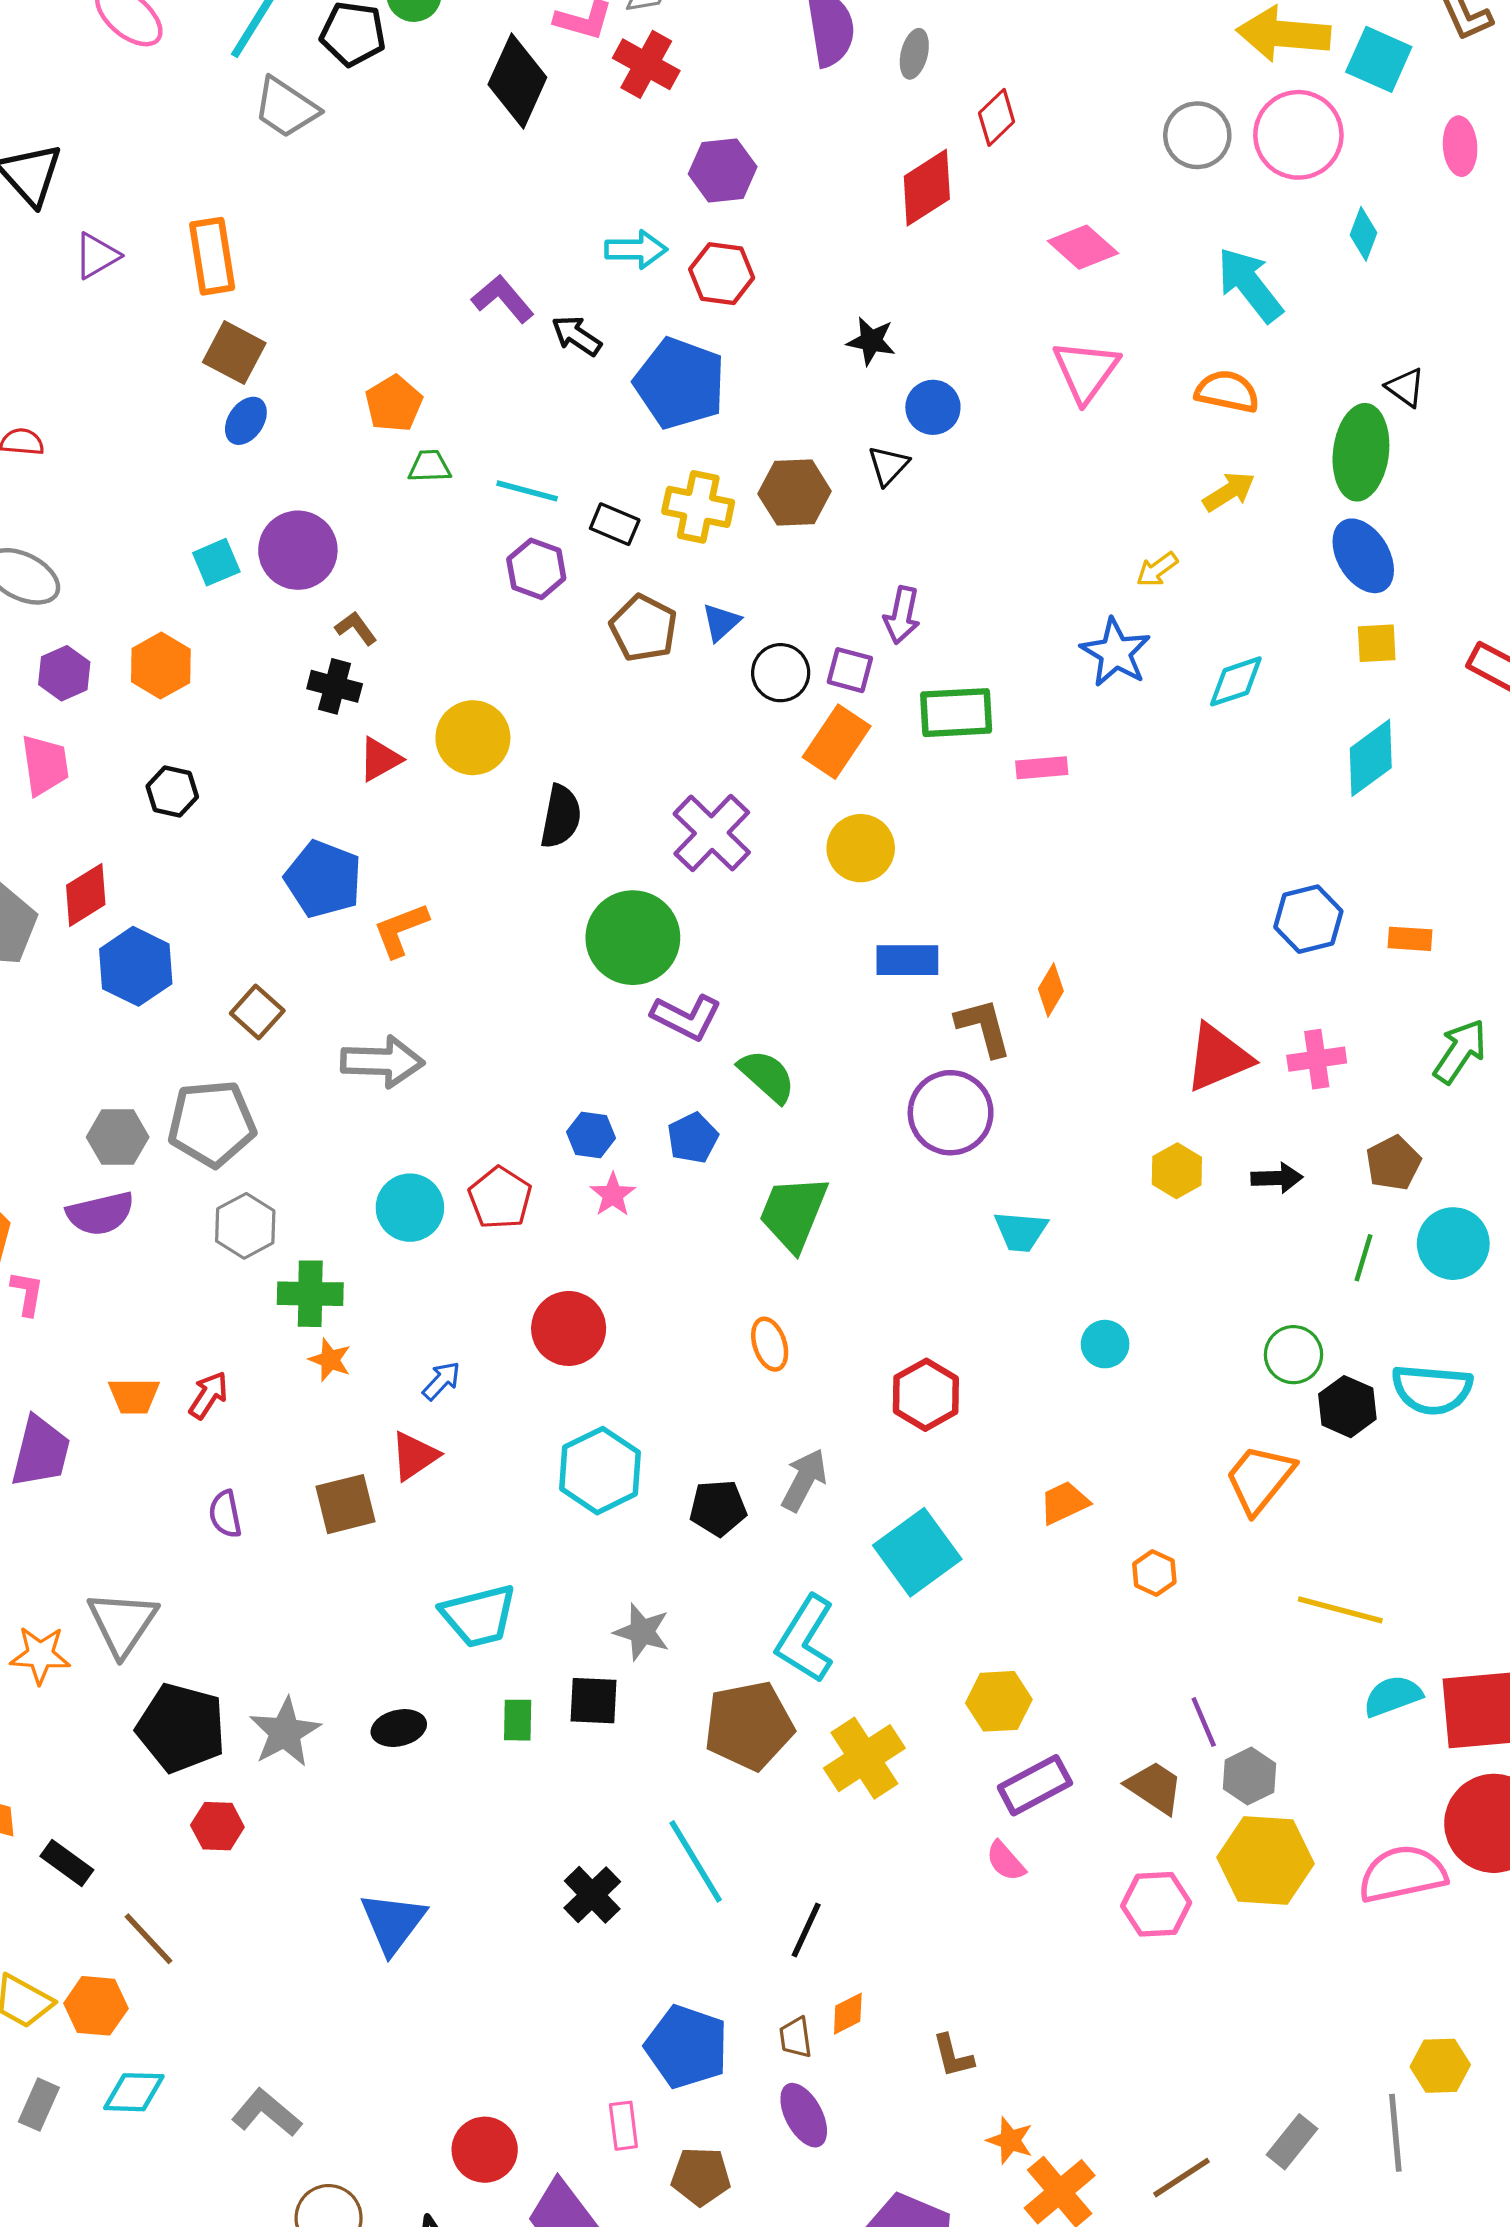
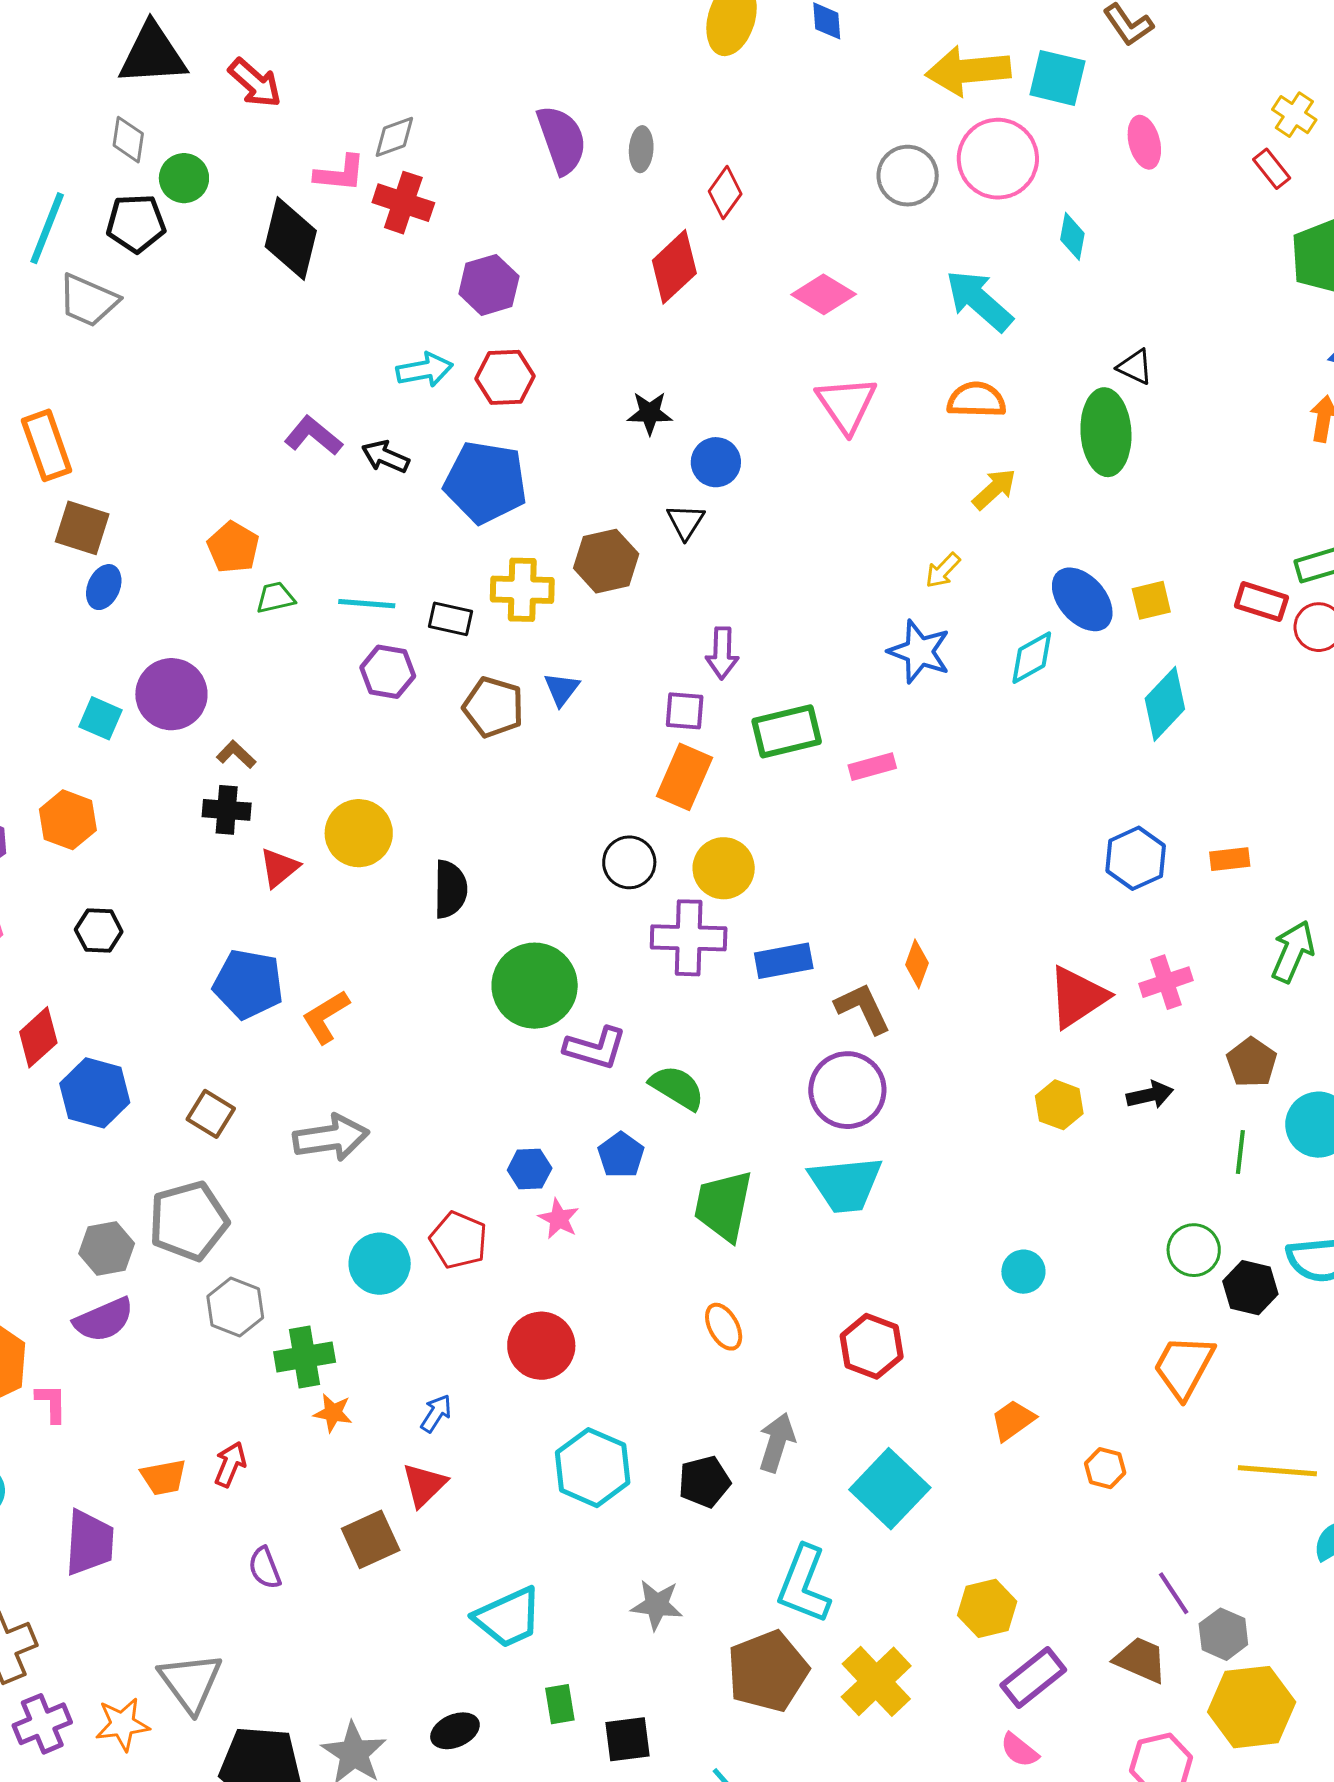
blue ellipse: (1363, 556) -> (1082, 599), moved
cyan square: (216, 562) -> (100, 718), turned -33
black circle: (781, 673) -> (629, 862), moved
purple cross: (712, 833) -> (689, 938), moved, turned -32
cyan trapezoid: (1021, 1231) -> (846, 1184), moved, size x1.5
black square: (594, 1701) -> (628, 1739), moved

